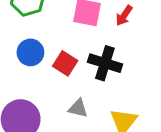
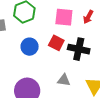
red square: (65, 63) -> (56, 43), moved

